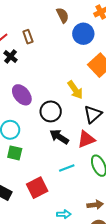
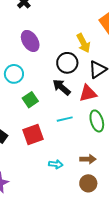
black circle: (51, 111) -> (67, 63), moved
green square: (15, 153) -> (30, 100), moved, turned 35

